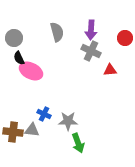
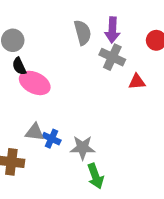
gray semicircle: (57, 32) -> (83, 33), moved
gray triangle: (32, 130) -> (35, 132), moved

